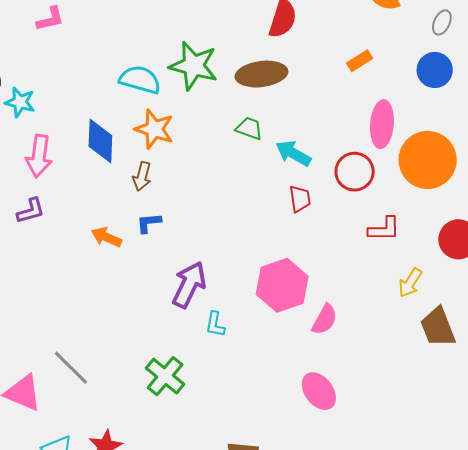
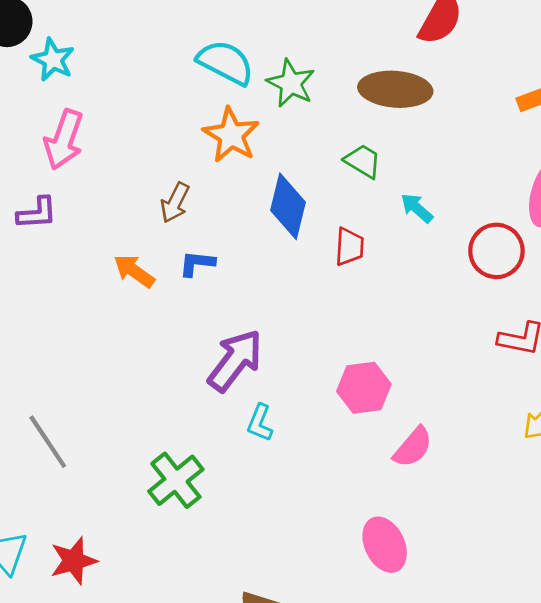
green star: (194, 66) -> (291, 83), moved, size x0.7
blue diamond: (100, 141) -> (288, 206), moved
cyan arrow: (293, 153) -> (417, 208), size x0.7
brown arrow: (142, 176) -> (175, 203), moved
red trapezoid: (300, 199) -> (349, 247), moved
pink hexagon: (282, 285) -> (364, 388), size x0.7

